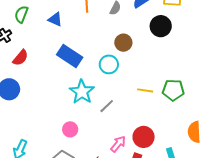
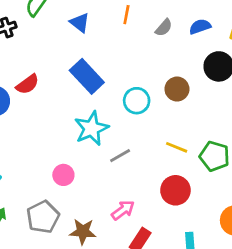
brown circle: (123, 43) -> (177, 89), moved
red semicircle: (20, 58) -> (27, 84), moved
red circle: (144, 137) -> (175, 190), moved

